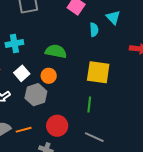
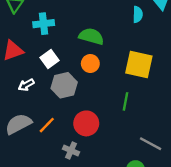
orange circle: (49, 76) -> (90, 64), moved
orange line: (24, 130) -> (47, 125), turned -35
gray line: (94, 137) -> (151, 144), moved

